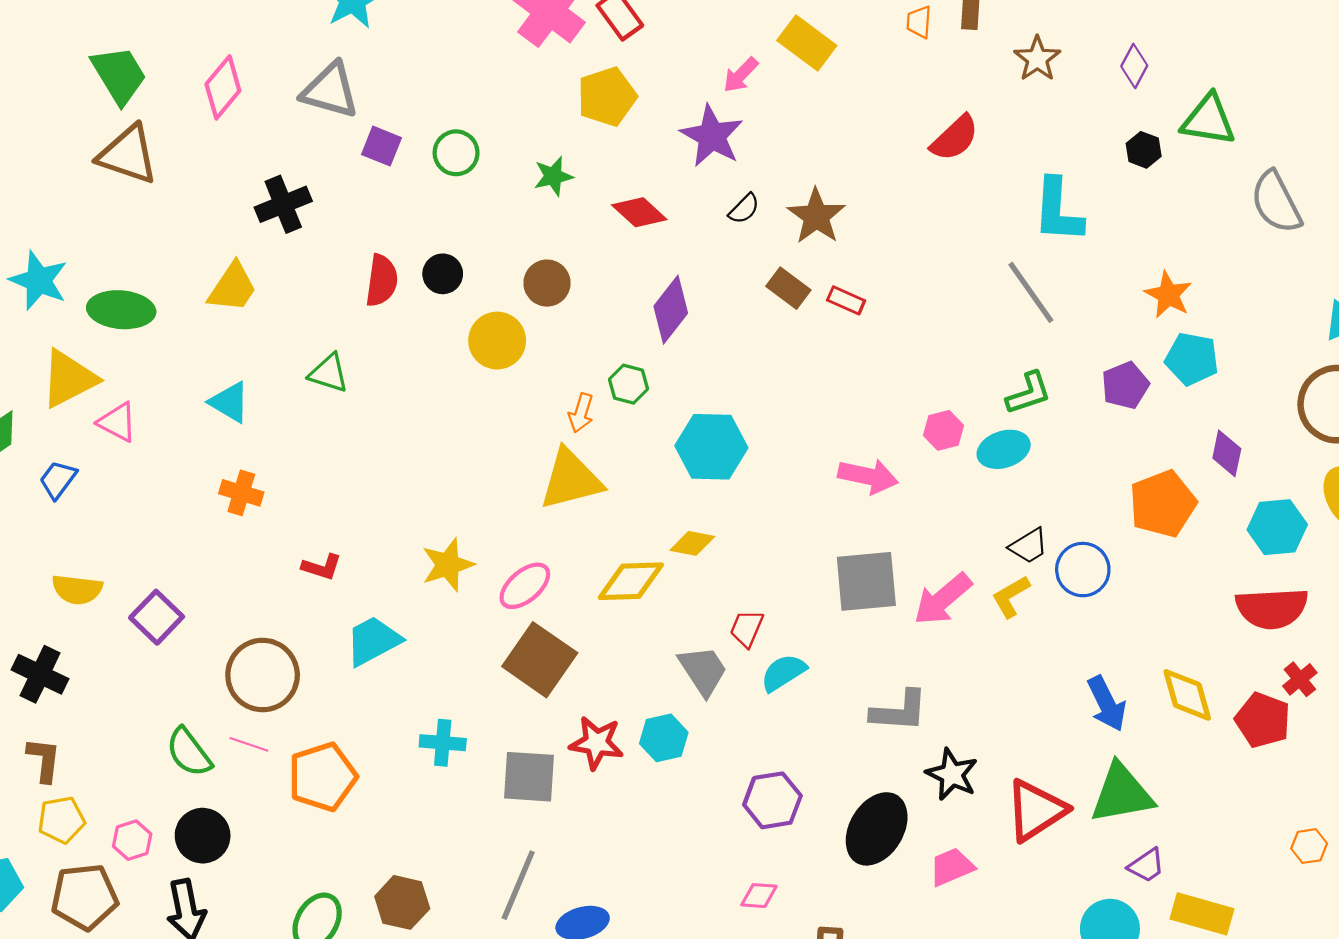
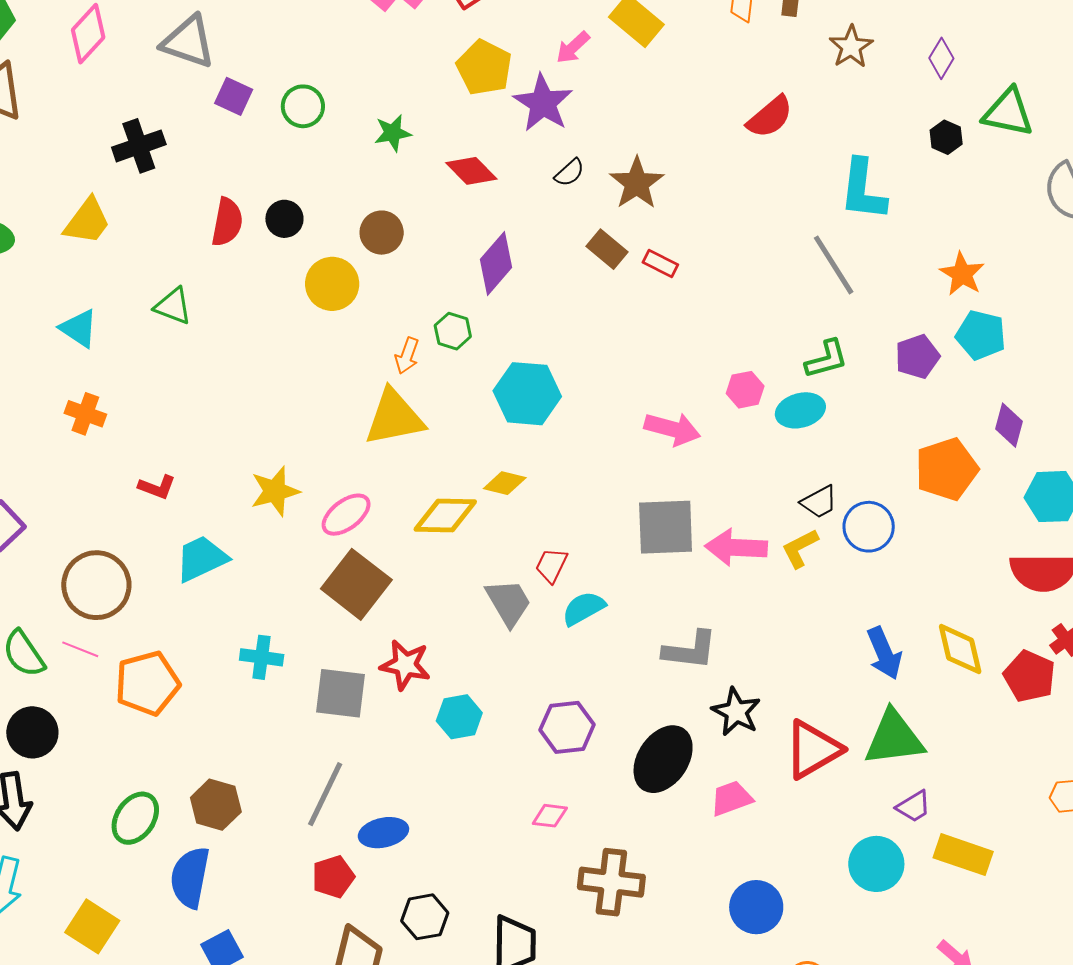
yellow pentagon: (607, 97) -> (484, 68), moved, turned -30
pink arrow: (943, 599) -> (736, 547), turned 40
cyan hexagon: (664, 738) -> (459, 717), moved

